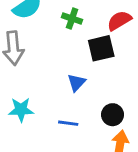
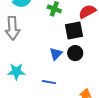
black circle: (113, 115) -> (75, 53), moved

